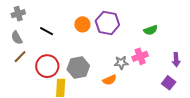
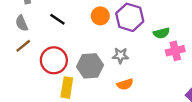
green semicircle: (151, 30) -> (161, 33), moved
pink cross: (140, 56) -> (175, 51), moved
gray star: (121, 63) -> (120, 55), moved

